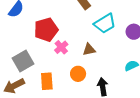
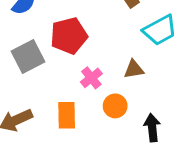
pink cross: (61, 47) -> (91, 78), moved
gray square: (23, 61) -> (28, 56), moved

